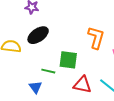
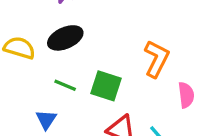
green line: (48, 71) -> (65, 85), moved

